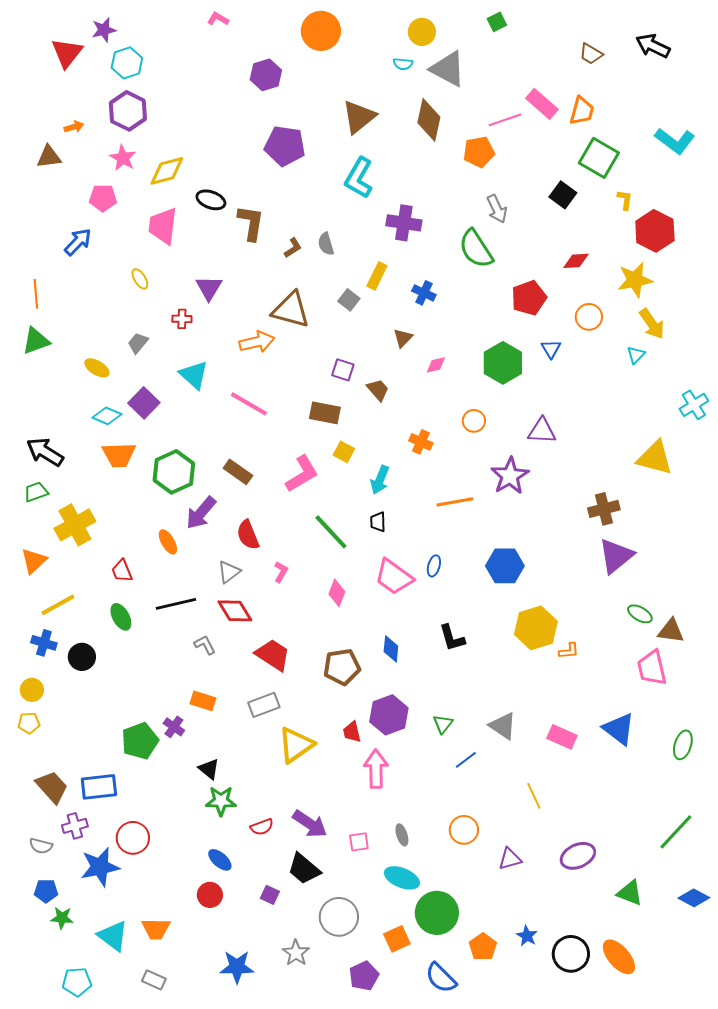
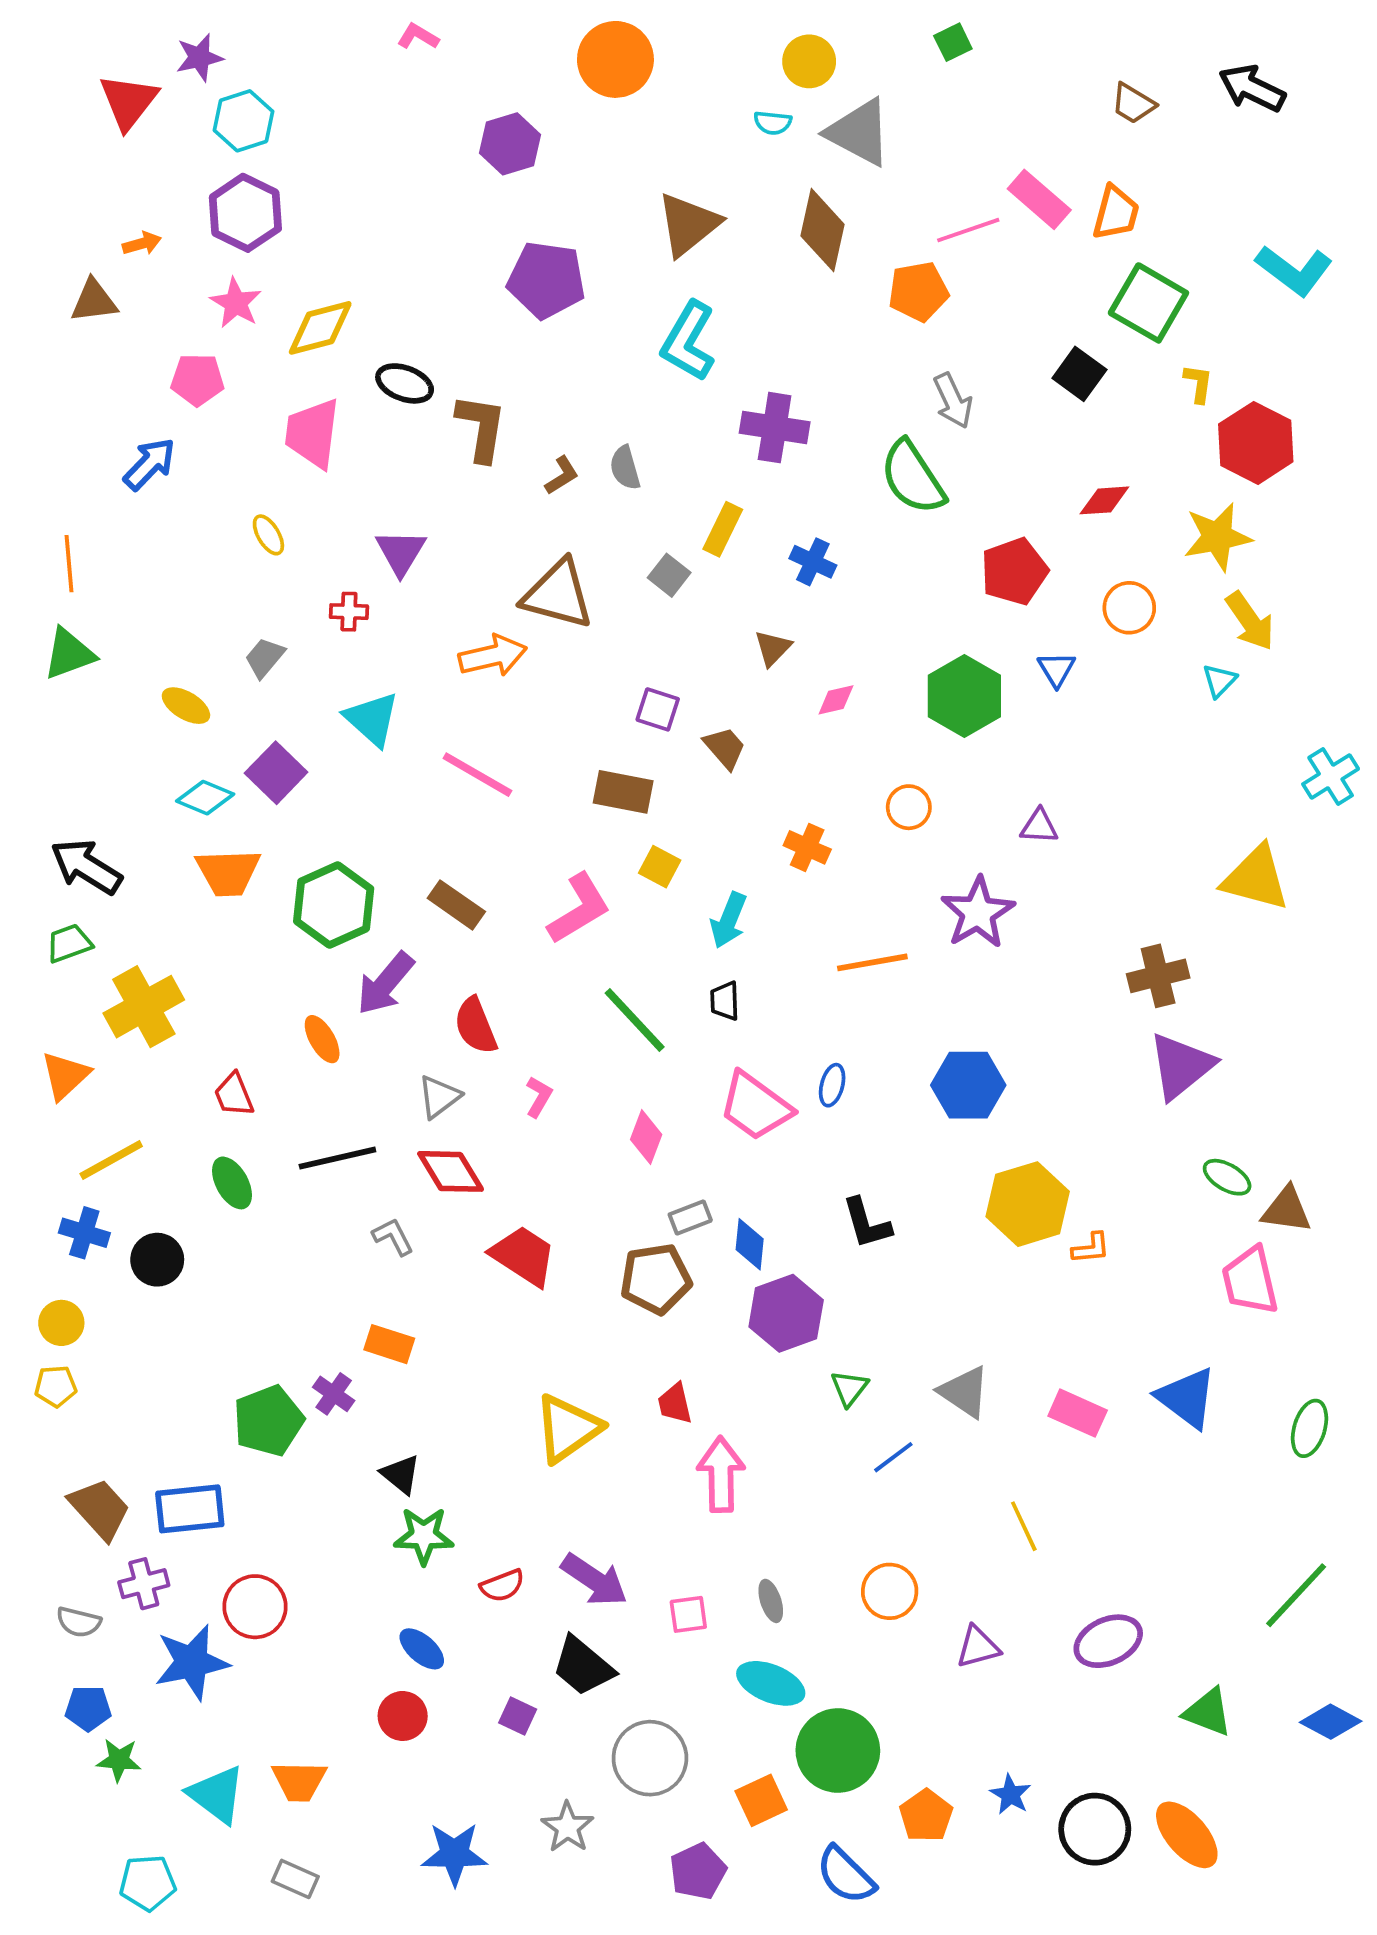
purple triangle: (542, 431) -> (1039, 826), size x0.7
gray rectangle: (264, 705) -> (690, 1217), moved, size x0.7
purple hexagon: (389, 715) -> (786, 1313), moved

